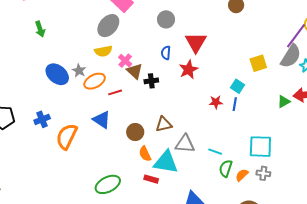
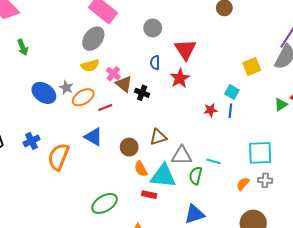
black cross: (151, 81) -> (142, 93), turned 32
green semicircle: (226, 168) -> (196, 176), moved

